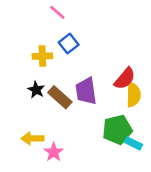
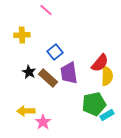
blue square: (69, 44) -> (55, 52), moved
yellow cross: (42, 56) -> (22, 35), moved
cyan rectangle: (133, 143) -> (107, 115), turned -56

